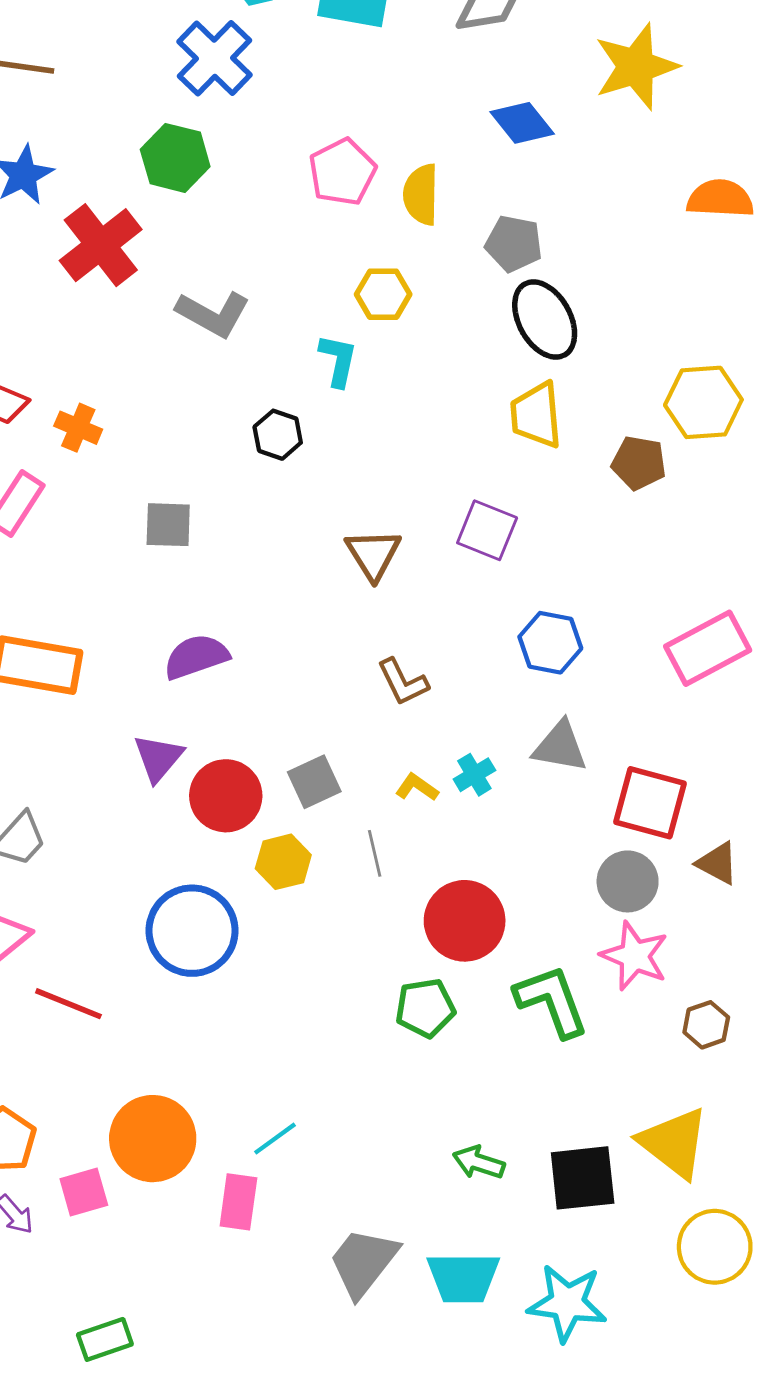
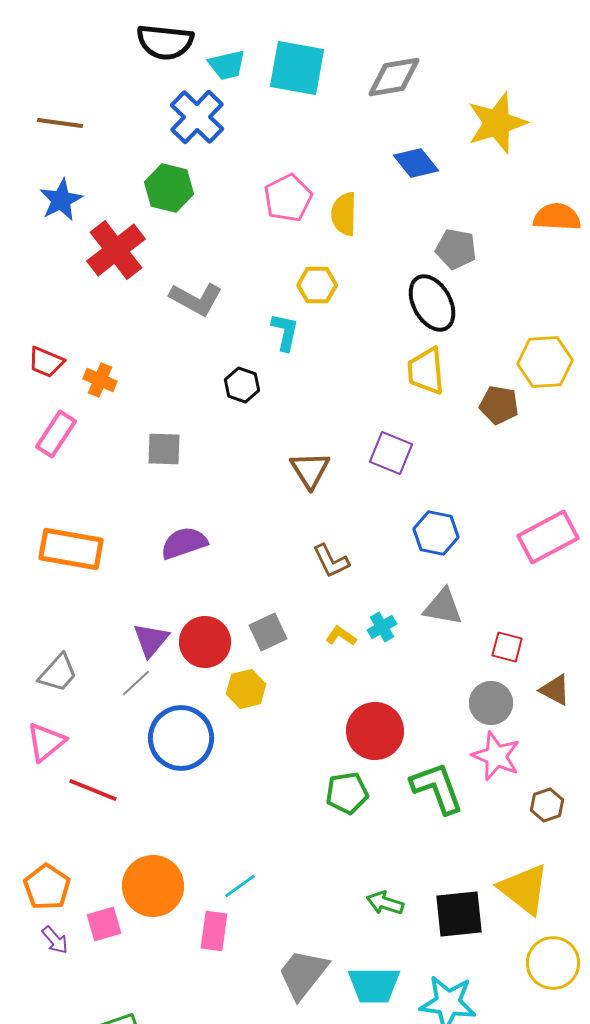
gray pentagon: (514, 244) -> (456, 249), moved
purple triangle: (158, 758) -> (151, 640), moved
red square: (650, 803) -> (507, 647), size x0.6
gray line: (375, 853) -> (136, 683), moved, turned 60

